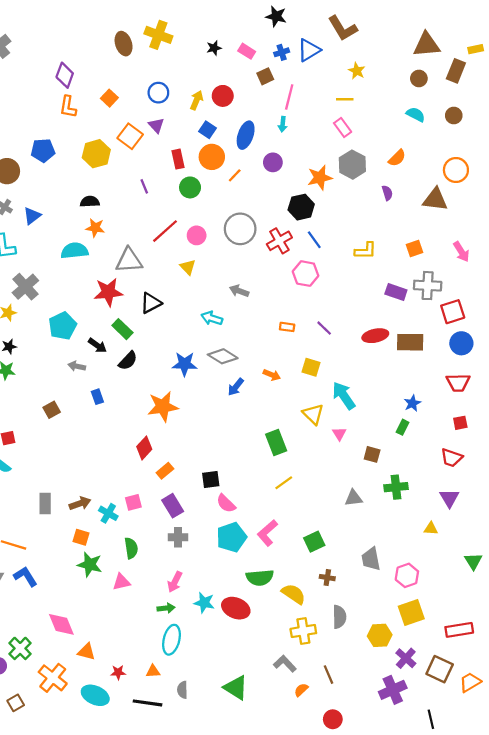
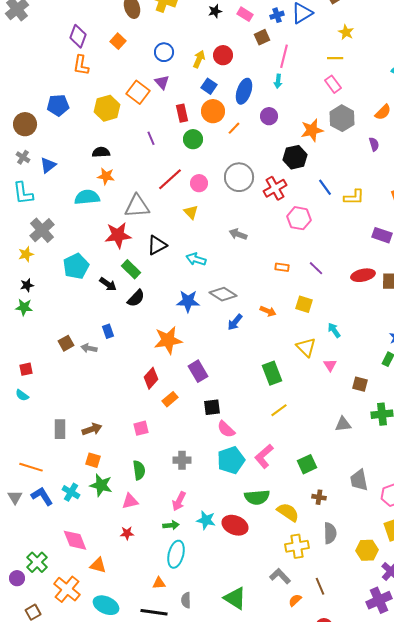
orange square: (109, 98) -> (118, 41), moved
blue line: (314, 240) -> (325, 187), moved
cyan arrow: (212, 318) -> (196, 259), moved
gray arrow: (77, 366) -> (89, 348), moved
cyan arrow: (344, 396) -> (334, 330), size x0.6
purple rectangle: (173, 506) -> (198, 371), moved
cyan cross: (108, 513) -> (71, 492), moved
red star: (118, 672) -> (127, 533), moved

